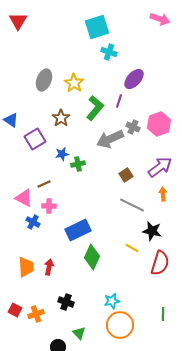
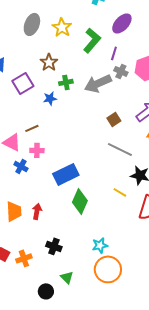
purple line: (119, 101) -> (114, 53), moved
green L-shape: (95, 108) -> (92, 40), moved
green cross: (78, 164) -> (66, 82), moved

